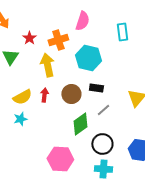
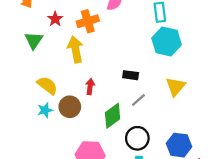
cyan hexagon: (88, 58) -> (167, 41), moved
brown circle: (71, 94) -> (70, 107), moved
red arrow: (44, 95) -> (90, 87), moved
yellow semicircle: (22, 97) -> (47, 85), turned -114

